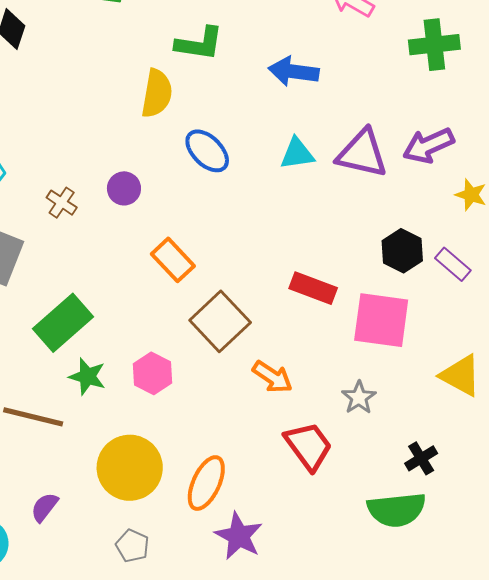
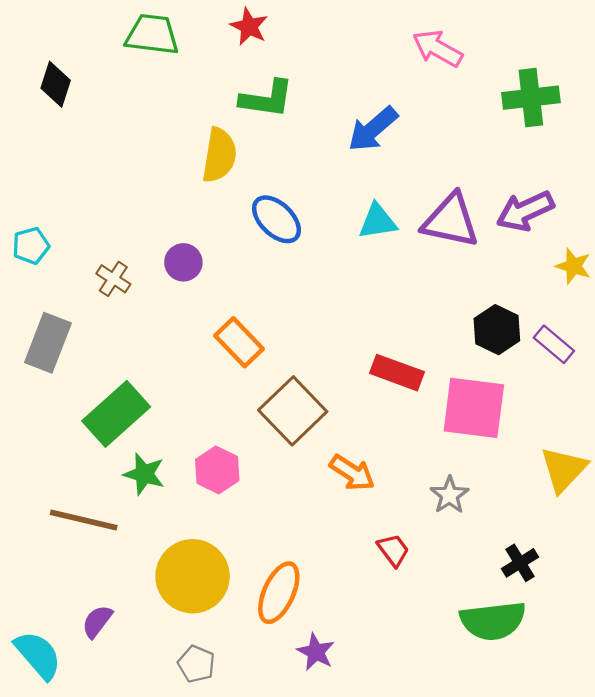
blue arrow: (294, 71) -> (373, 129), turned -48
yellow triangle: (461, 376) -> (564, 469), turned 45
red trapezoid: (308, 446) -> (393, 550), size x0.6
purple star: (239, 536) -> (316, 652), size x0.7

